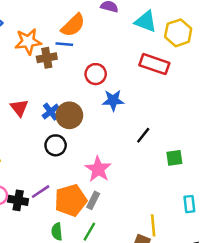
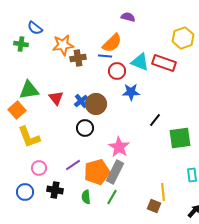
cyan triangle: (146, 22) -> (140, 62), moved
orange semicircle: (73, 25) -> (112, 43), moved
blue line: (64, 44) -> (105, 56), moved
green square: (174, 158) -> (180, 138), size x1.6
black cross: (18, 200) -> (55, 190), moved
gray rectangle: (93, 200) -> (115, 172), size x1.6

